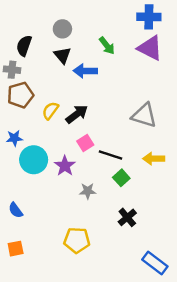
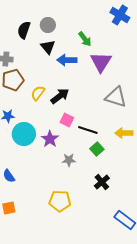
blue cross: (149, 17) -> (120, 15), turned 30
black semicircle: (24, 46) -> (24, 30), moved
purple triangle: (150, 48) -> (101, 62), moved, turned 35
pink square: (85, 143) -> (67, 120), turned -32

